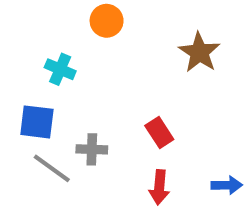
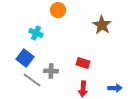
blue square: (37, 122) -> (25, 58), turned 30
red rectangle: (159, 133) -> (83, 63), turned -40

